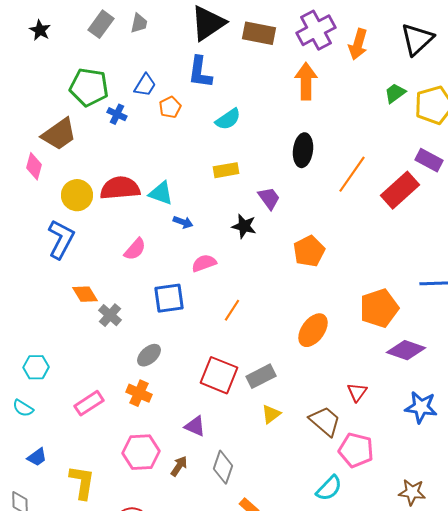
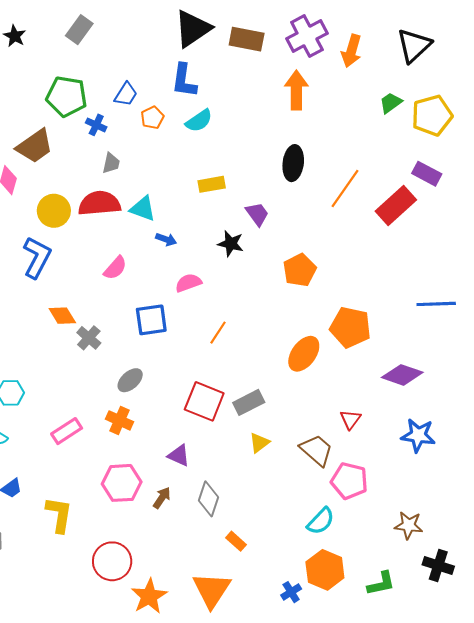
gray trapezoid: (139, 23) -> (111, 163), moved
cyan semicircle: (228, 119) -> (199, 121), moved
orange pentagon: (379, 308) -> (350, 327), moved, turned 30

